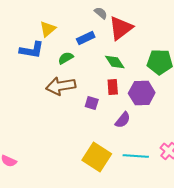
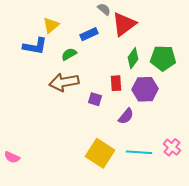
green diamond: (115, 62) -> (133, 58), moved, turned 70

